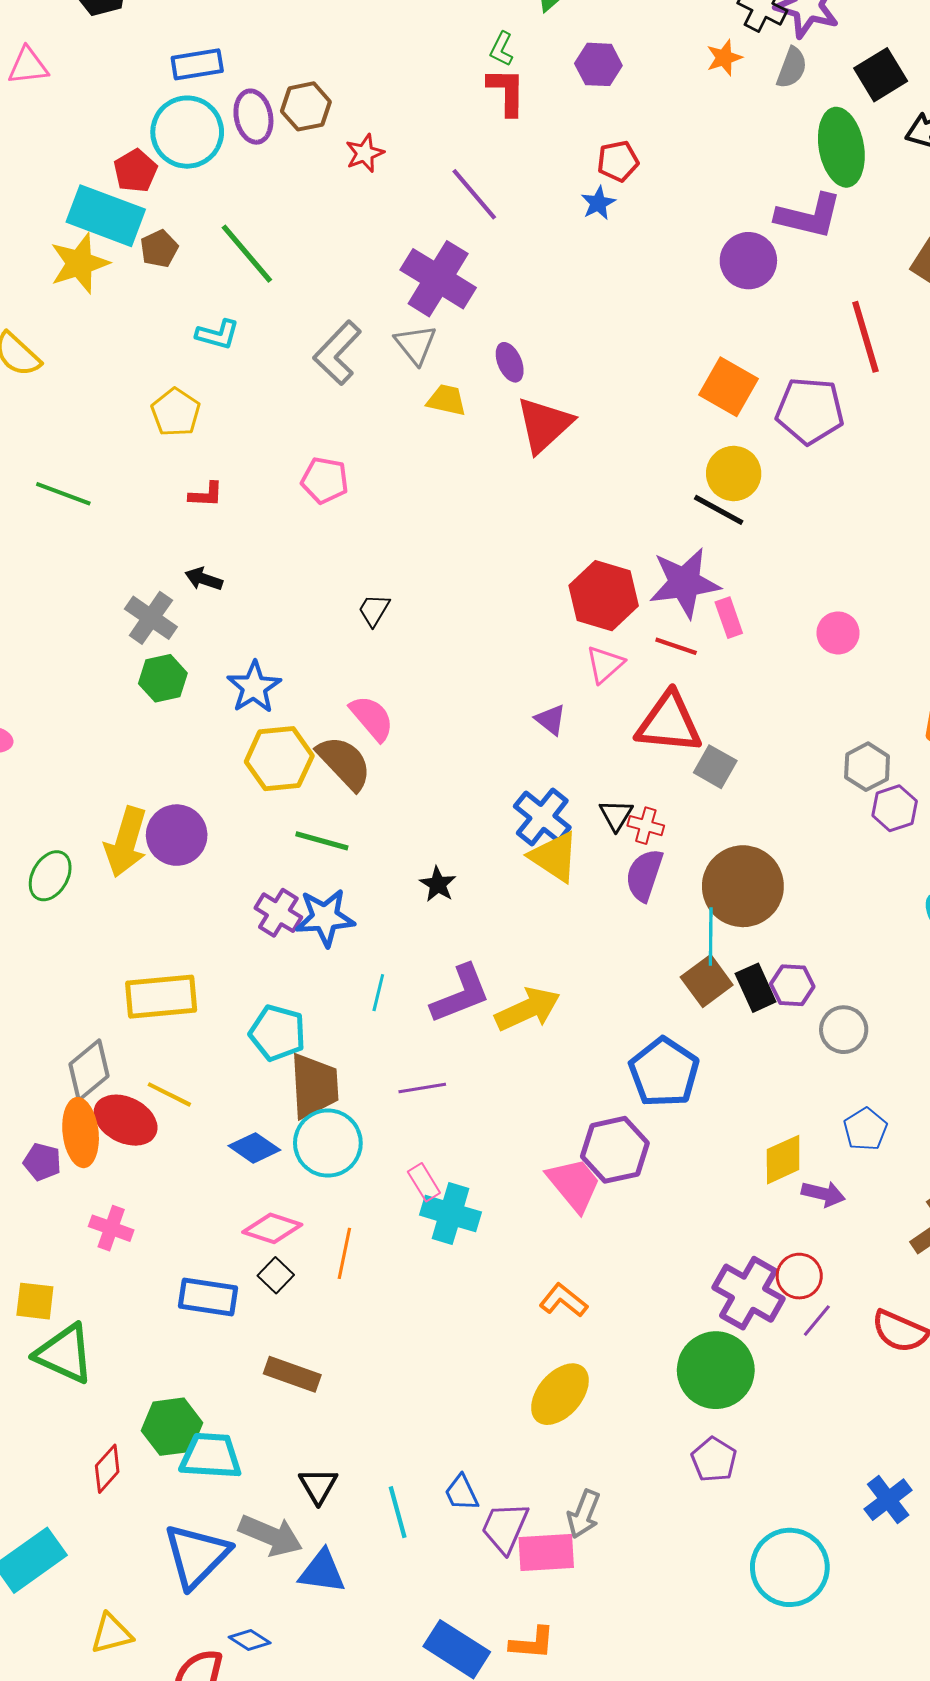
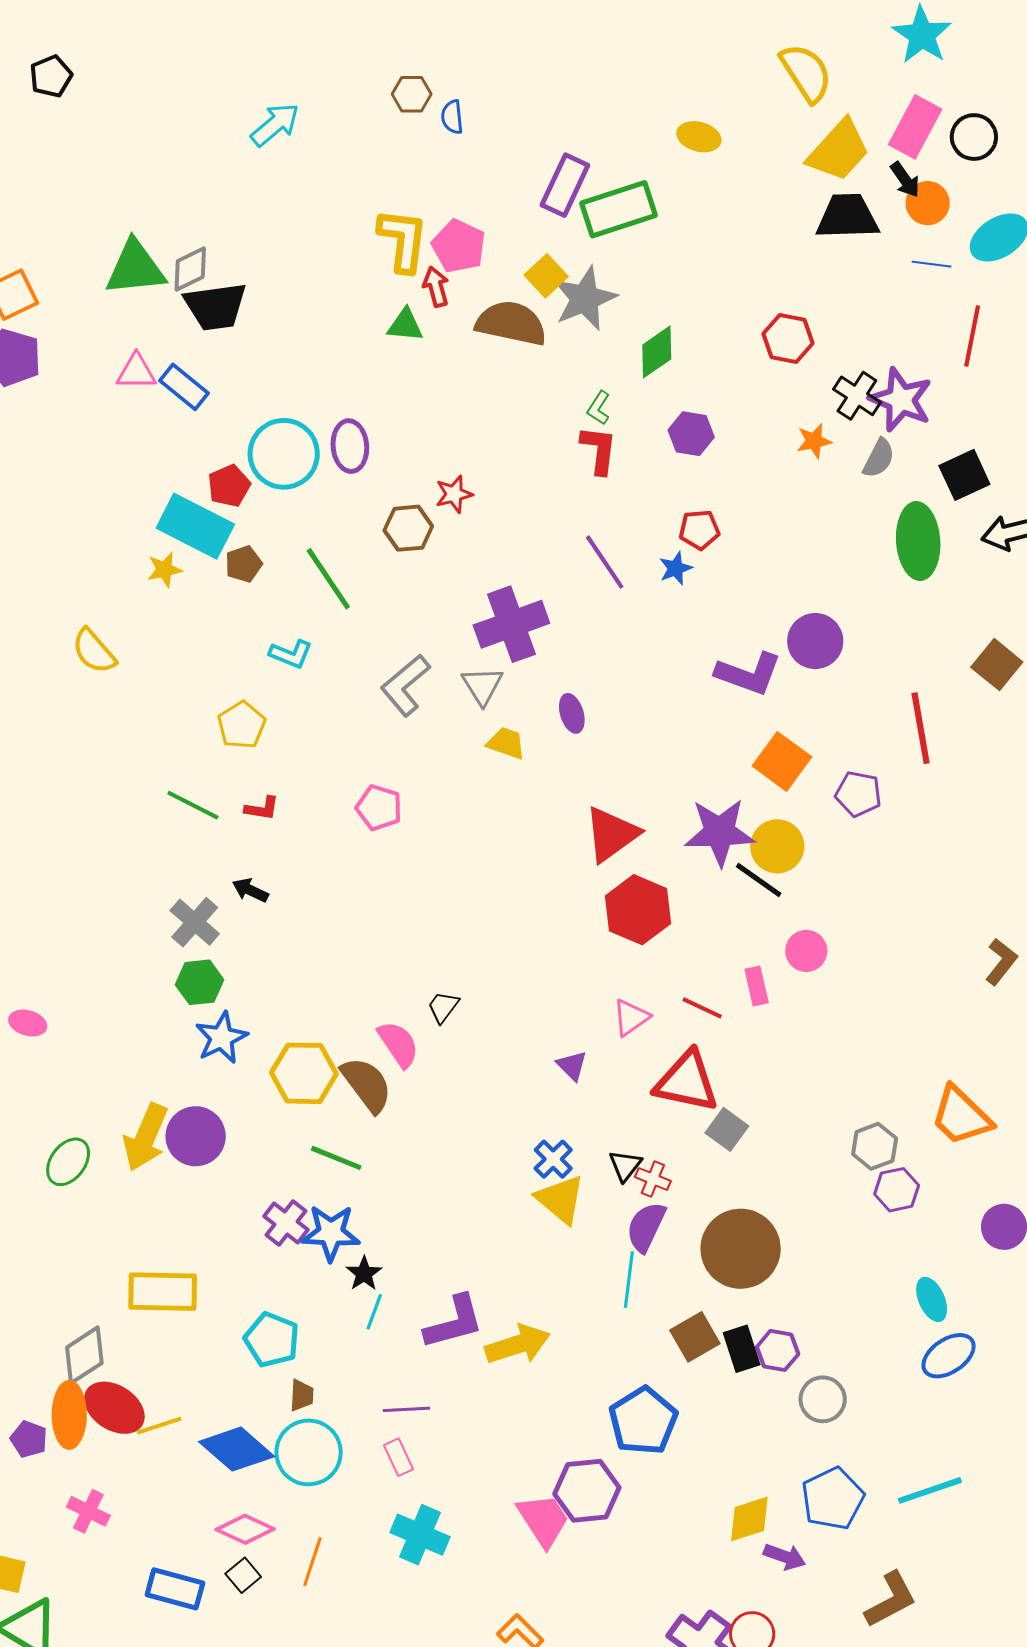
blue rectangle: (197, 64) -> (184, 387), moved, turned 42
brown hexagon: (306, 106) -> (408, 528), moved
purple line: (474, 194) -> (605, 562), moved
purple L-shape: (809, 216) -> (749, 674), moved
yellow star: (79, 263) -> (164, 570), size x0.6
purple cross: (438, 279) -> (511, 624), turned 32
purple pentagon: (810, 411) -> (858, 794), size x0.7
red triangle: (544, 425) -> (611, 834), moved
green line: (63, 494) -> (193, 805), moved
purple star: (684, 583) -> (720, 832), moved
red hexagon: (604, 596) -> (638, 910), moved
black trapezoid: (374, 610) -> (443, 1007), moved
pink circle: (838, 633) -> (806, 951), moved
blue star: (254, 687) -> (221, 1038), moved
blue cross: (542, 817) -> (553, 1159), size x0.7
black star: (438, 884) -> (364, 1274), moved
cyan line: (711, 936) -> (629, 1280), moved
brown trapezoid: (314, 1086) -> (302, 1395), size x0.5
yellow line: (169, 1094) -> (159, 1426), moved, turned -51
blue pentagon: (865, 1129) -> (833, 1499), size x1.5
blue diamond: (254, 1148) -> (237, 1449), size x1.5
pink rectangle: (424, 1182) -> (398, 1457), moved

